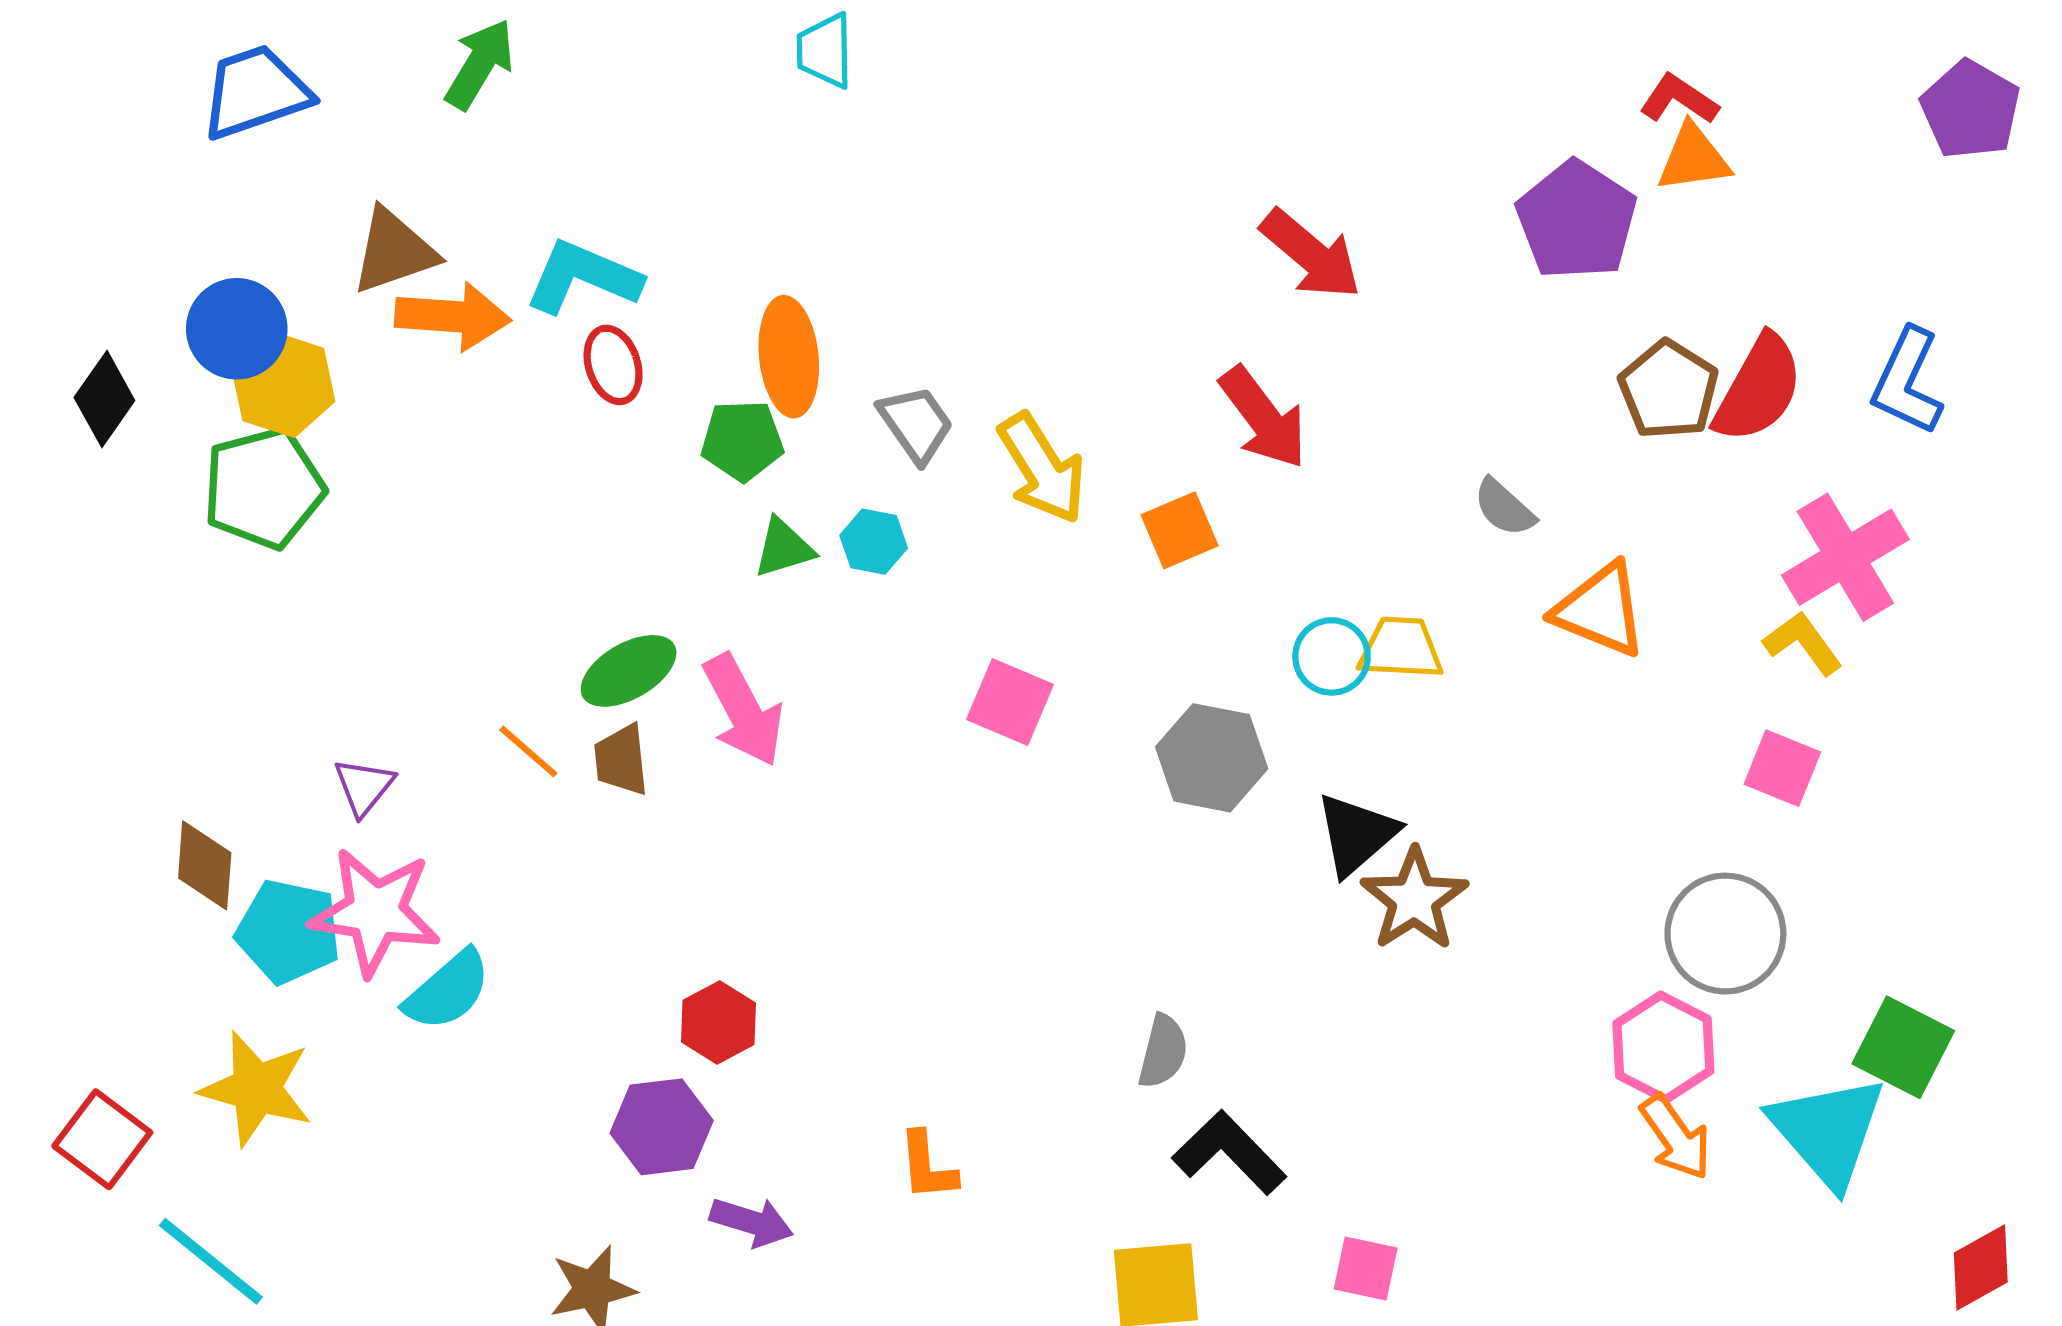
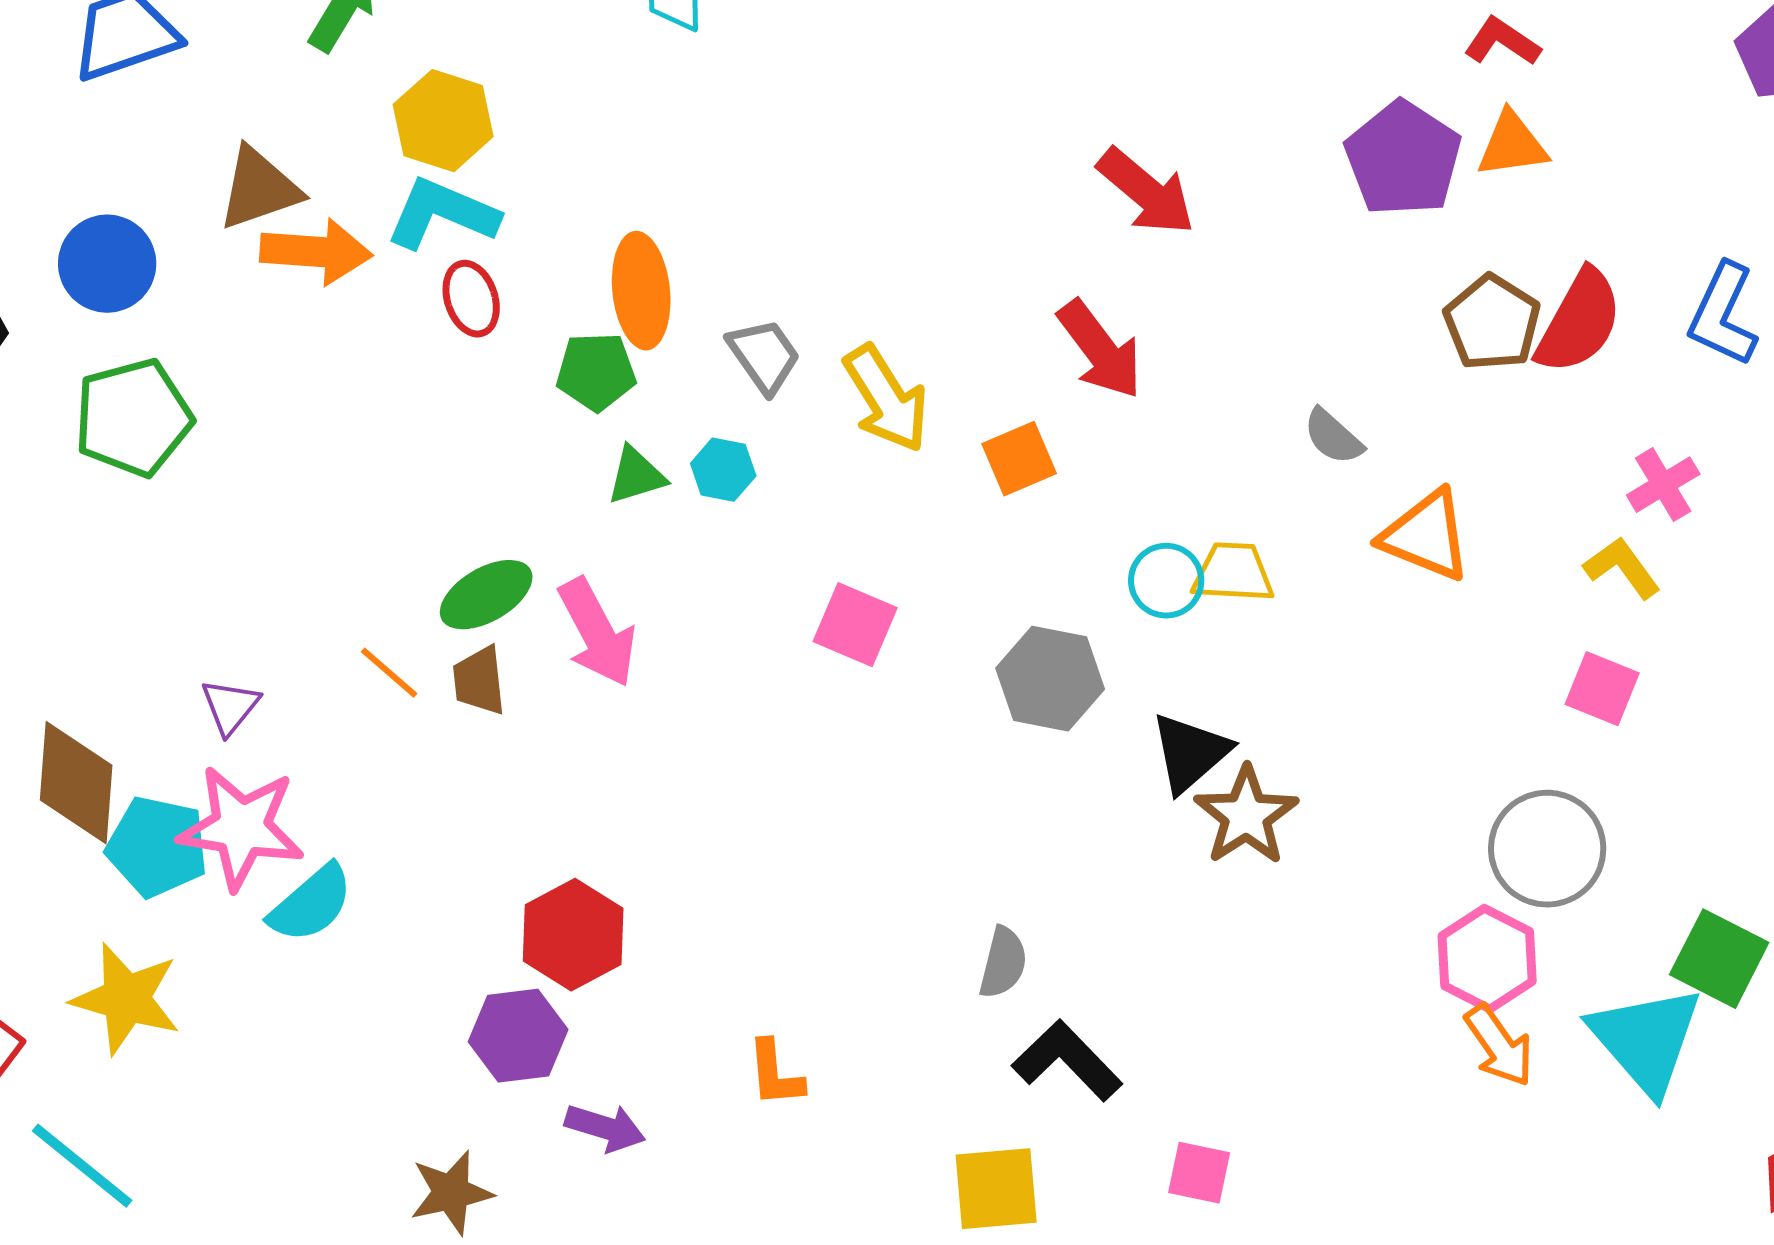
orange triangle: (1693, 158) -> (1512, 145), moved
yellow hexagon: (283, 385) -> (443, 121), moved
pink cross: (1845, 557) -> (1663, 485), size x0.6
brown diamond: (205, 865) -> (76, 783), size x1.4
red hexagon: (718, 1022) -> (573, 935), size x1.4

